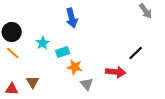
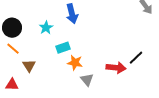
cyan star: (43, 43) -> (46, 28), moved
black line: (136, 53) -> (136, 58), moved
brown triangle: (33, 82) -> (29, 66), moved

